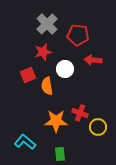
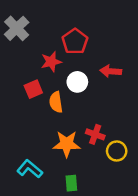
gray cross: (47, 24) -> (17, 28), moved
red pentagon: (78, 35) -> (75, 41), moved, turned 30

